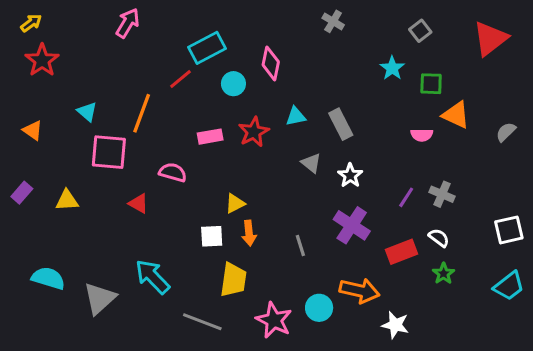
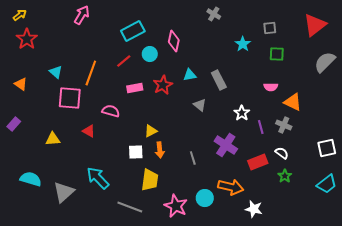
gray square: (420, 31) -> (270, 28), moved, turned 32
cyan star: (392, 68) -> (243, 44), moved
red line: (181, 79) -> (124, 61), moved
orange triangle: (456, 115) -> (293, 102), moved
gray semicircle: (506, 132) -> (325, 62), moved, size x1.6
white star: (350, 176) -> (242, 113), moved
purple line: (406, 197) -> (261, 127), turned -48
yellow triangle: (67, 200) -> (53, 139), moved

